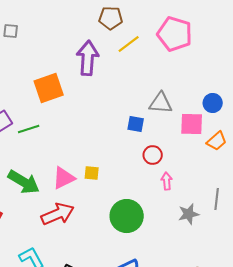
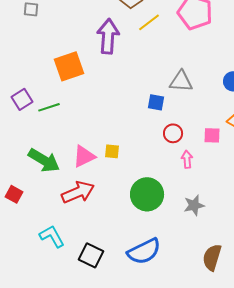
pink square: (192, 124) -> (212, 135), moved, size x0.7
gray star: (189, 214) -> (194, 205), moved

